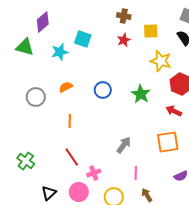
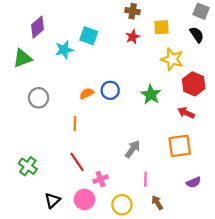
purple diamond: (43, 22) -> (37, 27), moved
green triangle: (25, 47) -> (22, 58), moved, turned -36
orange semicircle: (66, 87) -> (87, 94), moved

